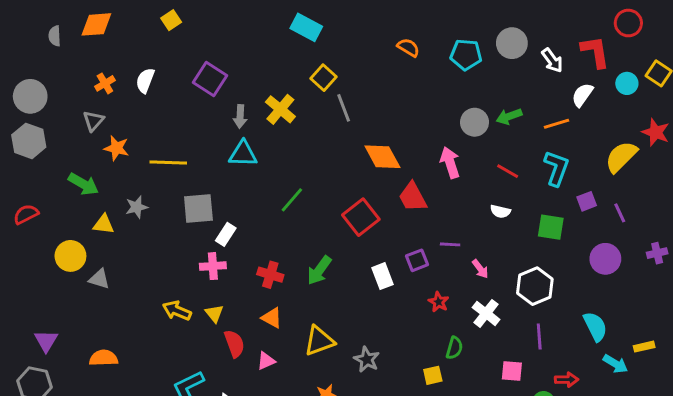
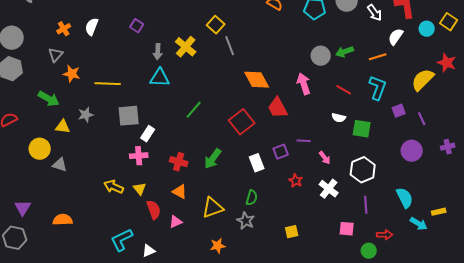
purple square: (210, 79) -> (137, 26), size x0.6
green square: (551, 227) -> (362, 129), moved
green semicircle: (454, 348) -> (252, 198), moved

